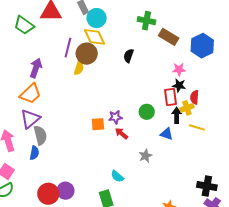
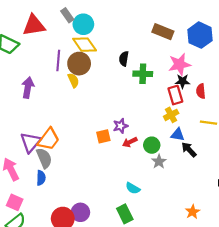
green cross: (146, 21) -> (143, 74), moved
yellow semicircle: (79, 68) -> (73, 80), turned -32
pink star: (179, 69) -> (180, 64), size x1.5
orange trapezoid: (30, 94) -> (49, 139), moved
yellow cross: (187, 108) -> (171, 115), moved
green circle: (147, 112) -> (152, 145), moved
black arrow: (177, 115) -> (189, 150), moved, turned -35
red arrow: (122, 133) -> (130, 142), turned -56

